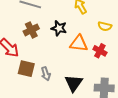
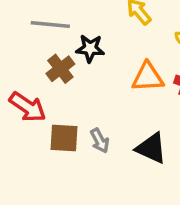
black star: (59, 28) -> (90, 48), moved
black triangle: (74, 83) -> (151, 148), turned -30

